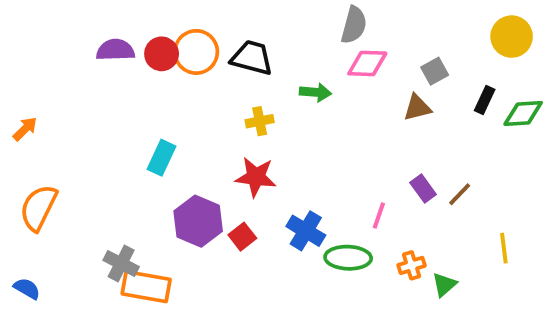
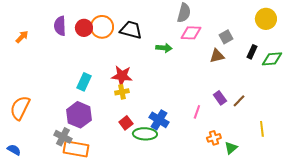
purple semicircle: (115, 50) -> (60, 26), turned -90
yellow cross: (260, 121) -> (122, 92), moved
orange arrow: (25, 129) -> (22, 37), moved
red star: (256, 177) -> (122, 76), moved
purple hexagon: (198, 221) -> (79, 115), moved
green ellipse: (348, 258) -> (145, 134), moved

